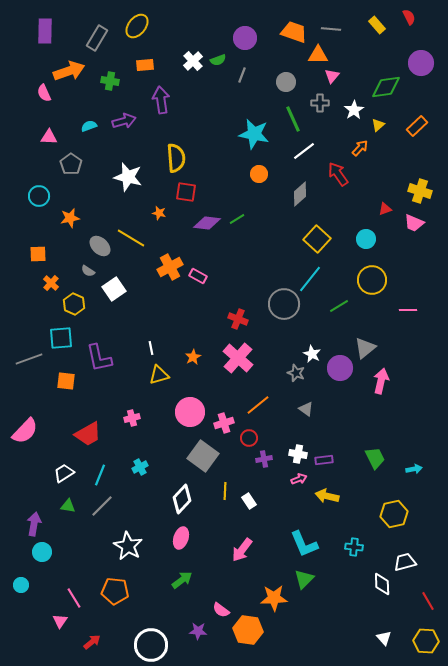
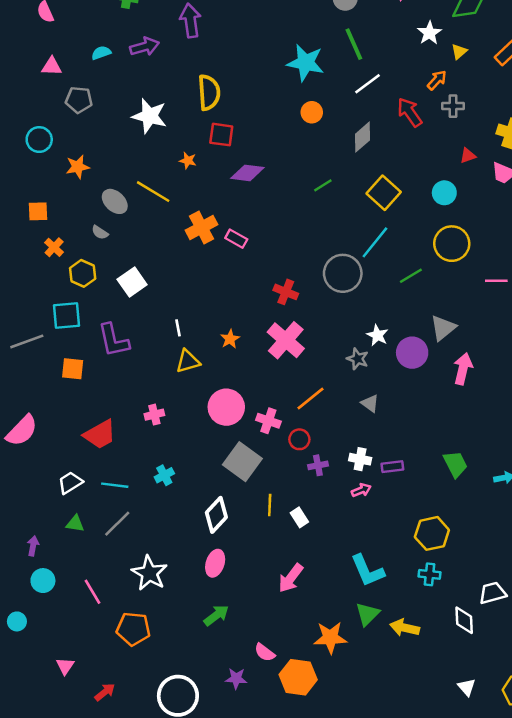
gray cross: (320, 103) -> (453, 106), moved
gray pentagon: (71, 164) -> (79, 100), turned -30
green line: (237, 219) -> (323, 185), moved
white square: (114, 289) -> (132, 282), moved
pink cross: (224, 423) -> (268, 421), turned 36
cyan line: (100, 475) -> (115, 485), turned 75
yellow arrow: (327, 496) -> (405, 628), moved
yellow hexagon: (394, 514) -> (432, 533), moved
purple arrow: (34, 524) -> (33, 546), size x0.7
pink line: (74, 598) -> (92, 592), moved

